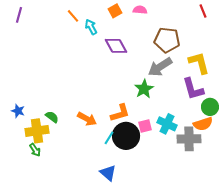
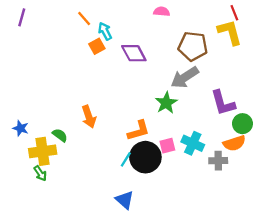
orange square: (115, 11) -> (97, 46), moved
yellow L-shape: (199, 63) -> (230, 32), moved
orange arrow: (87, 119) -> (89, 117), moved, turned 42
gray cross: (189, 139) -> (218, 161), size x0.7

